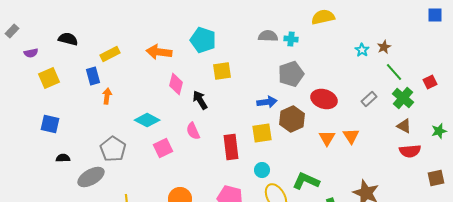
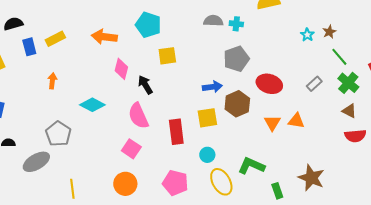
black semicircle: (68, 39) -> (13, 24), turned -30
blue rectangle: (93, 76) -> (29, 47), moved
pink semicircle: (193, 131) -> (138, 116), size x1.5
orange triangle: (351, 136) -> (296, 121), turned -48
pink square: (163, 148) -> (131, 149), moved, turned -30

